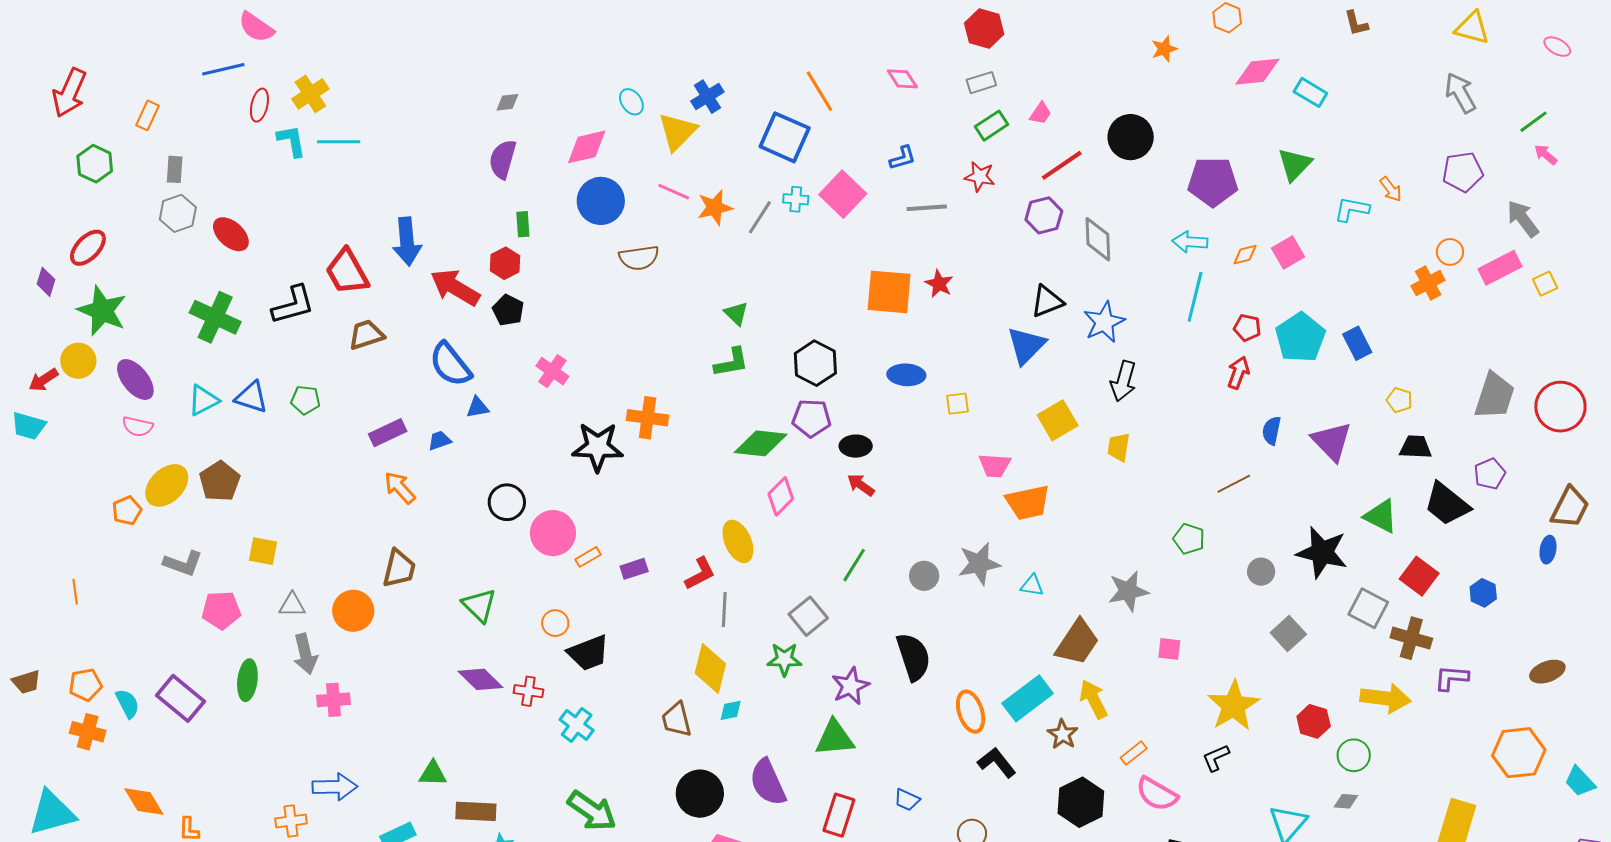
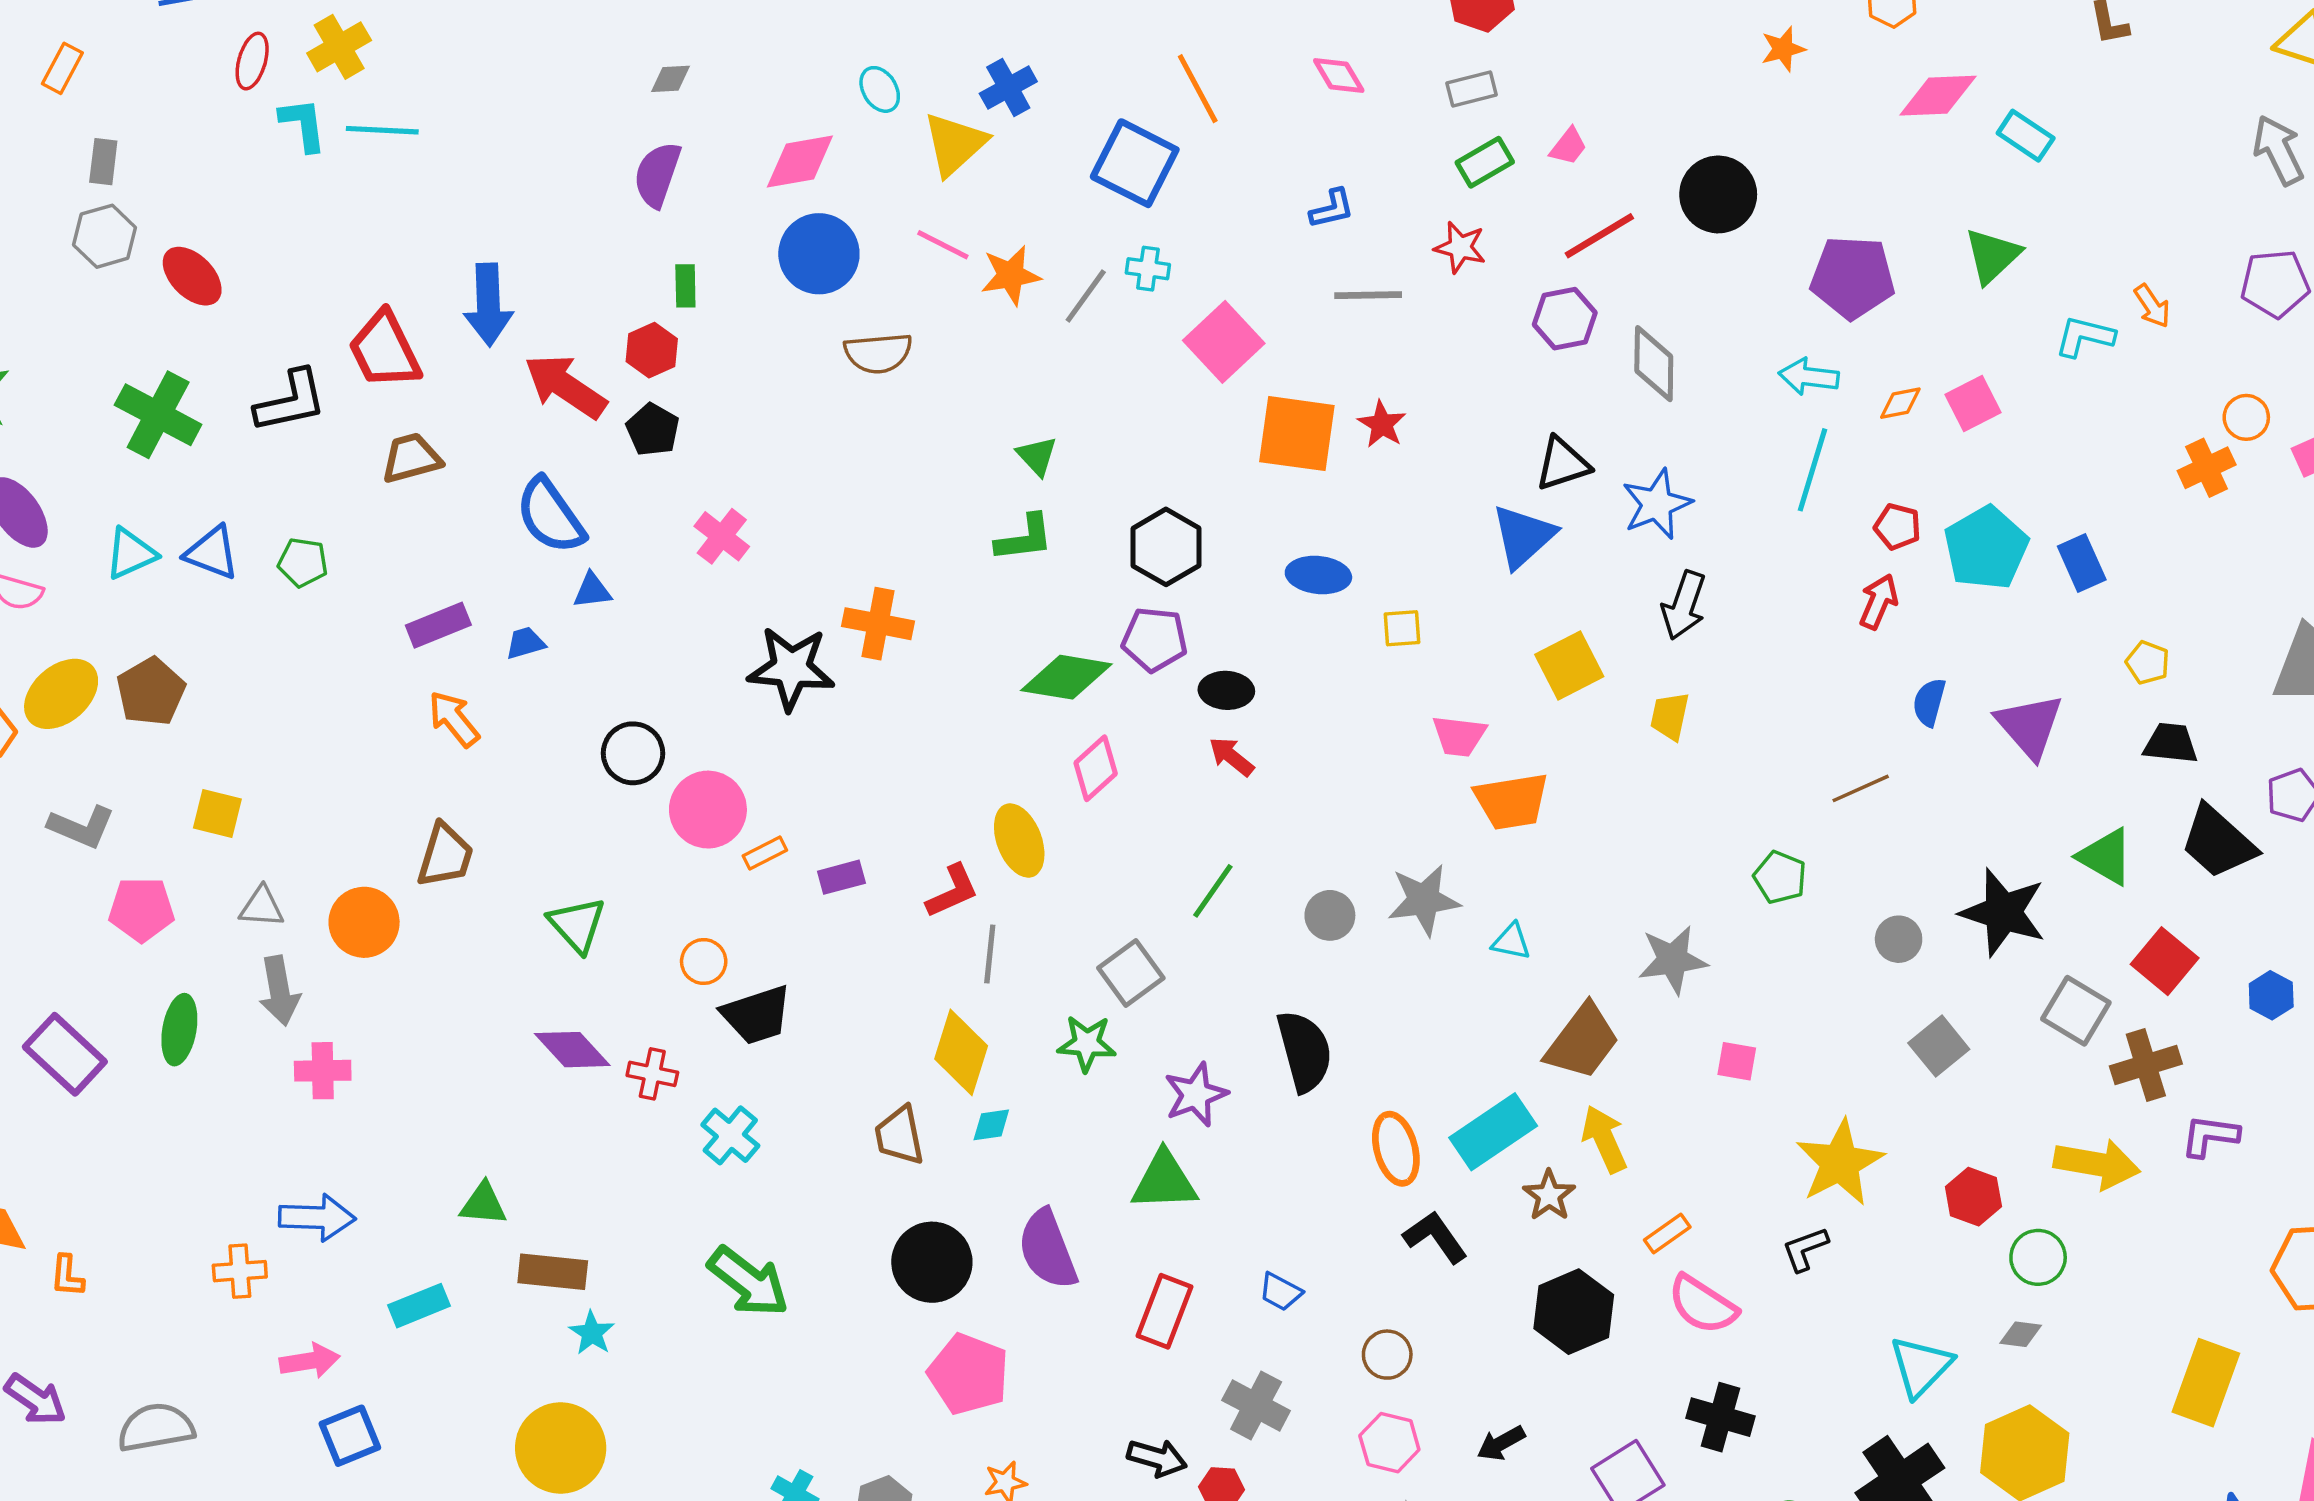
pink square: (843, 194) -> (1224, 342), moved
brown cross: (1411, 638) -> (2146, 1065), turned -36

